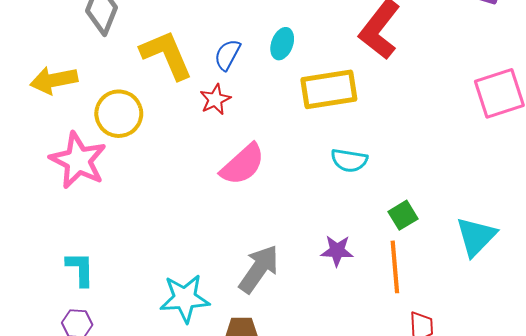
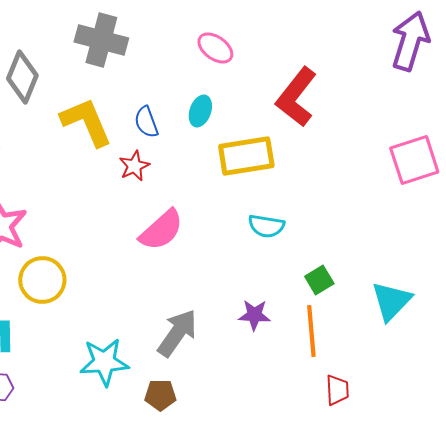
blue semicircle: (227, 55) -> (146, 122), turned -48
yellow circle: (119, 114) -> (42, 280), moved

